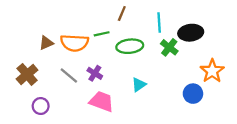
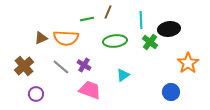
green line: (102, 34) -> (87, 19), moved
blue circle: (193, 94) -> (171, 92), moved

